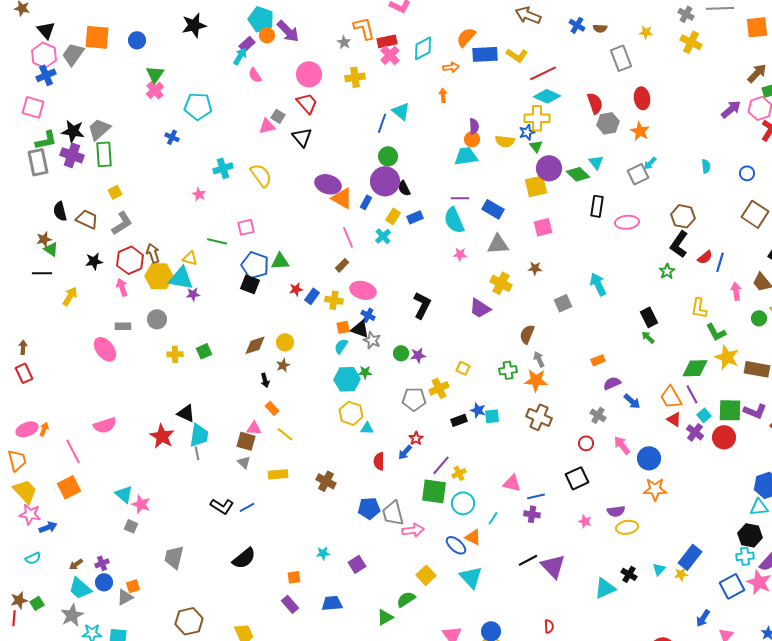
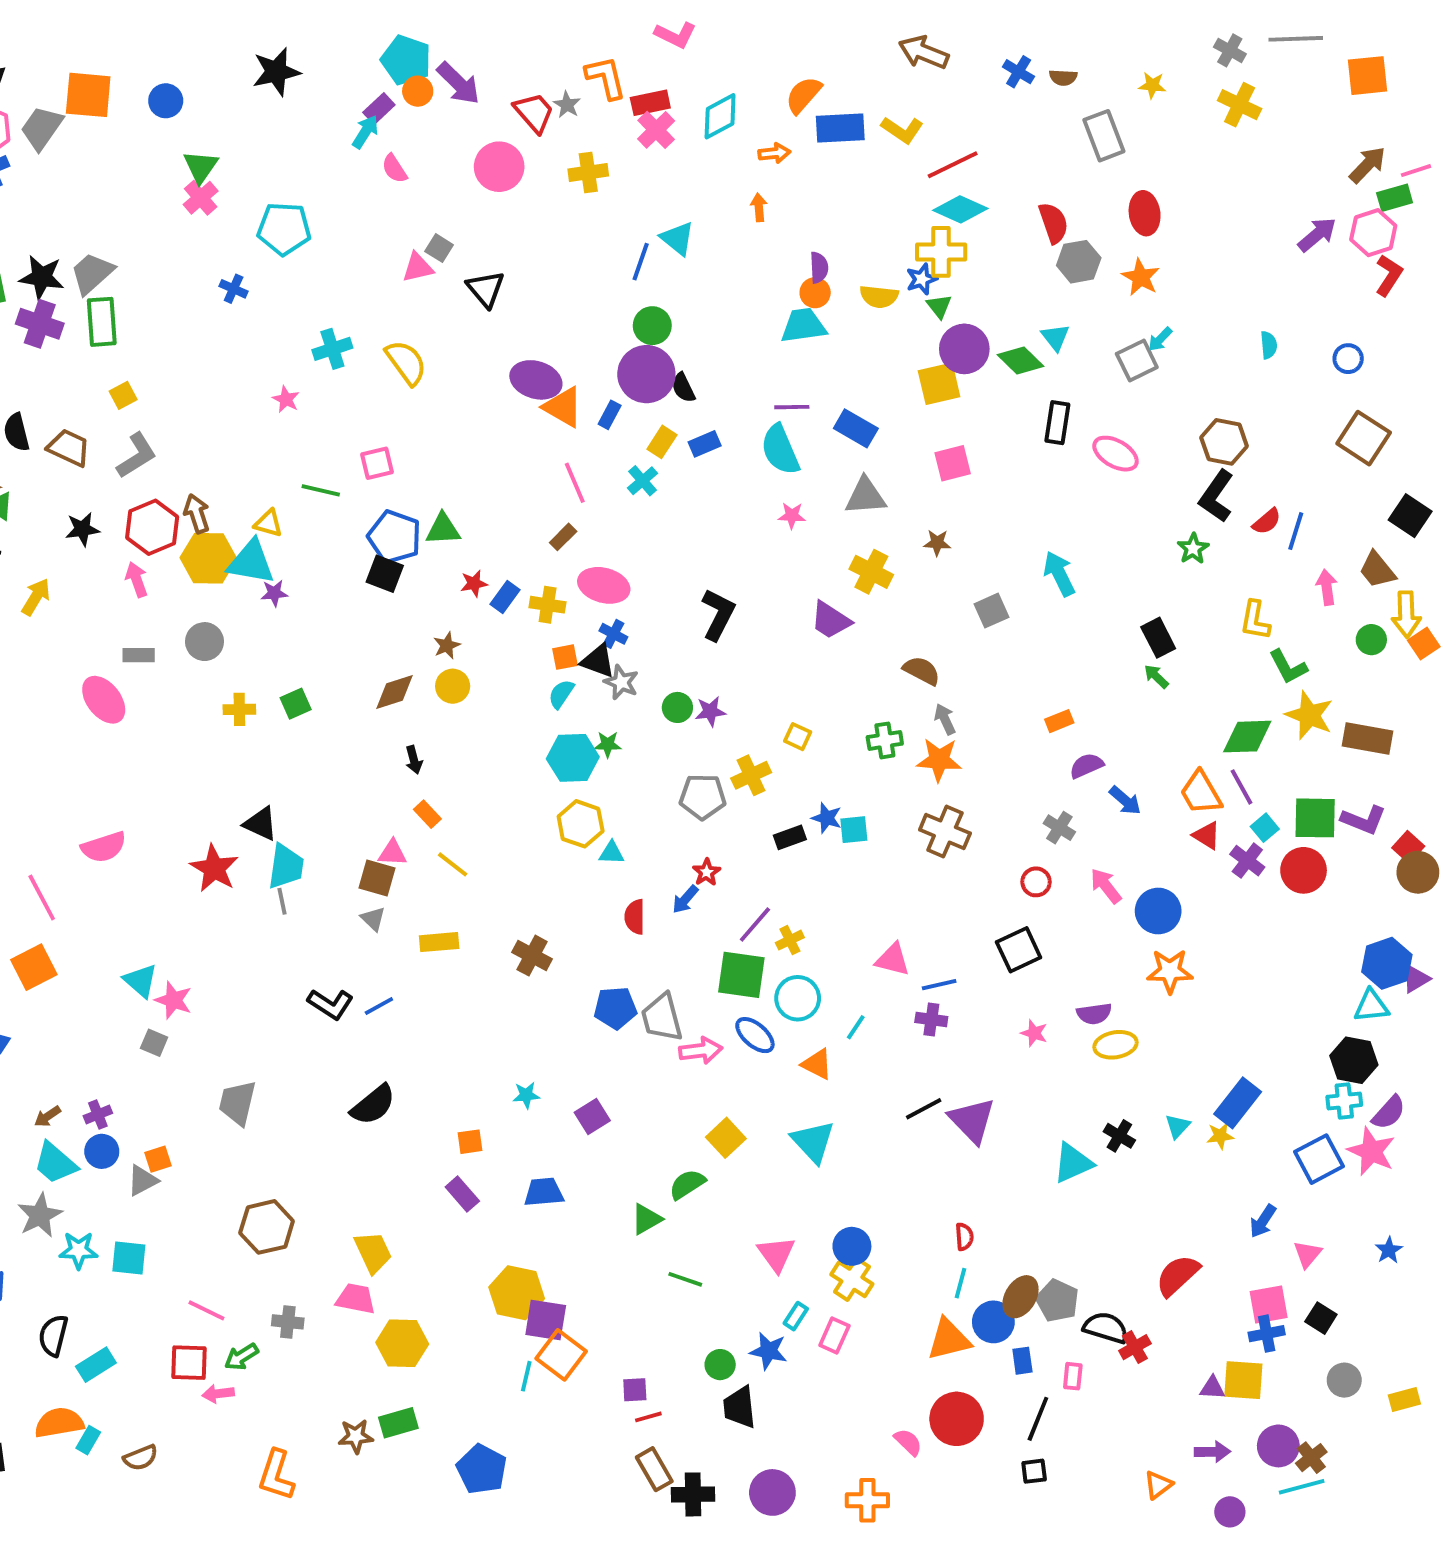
red trapezoid: (307, 103) -> (534, 112), moved
pink ellipse: (627, 222) -> (1115, 454), turned 35
brown semicircle: (527, 334) -> (922, 671), turned 96
brown star: (283, 365) -> (447, 645), moved
blue ellipse: (456, 545) -> (755, 1035), moved

